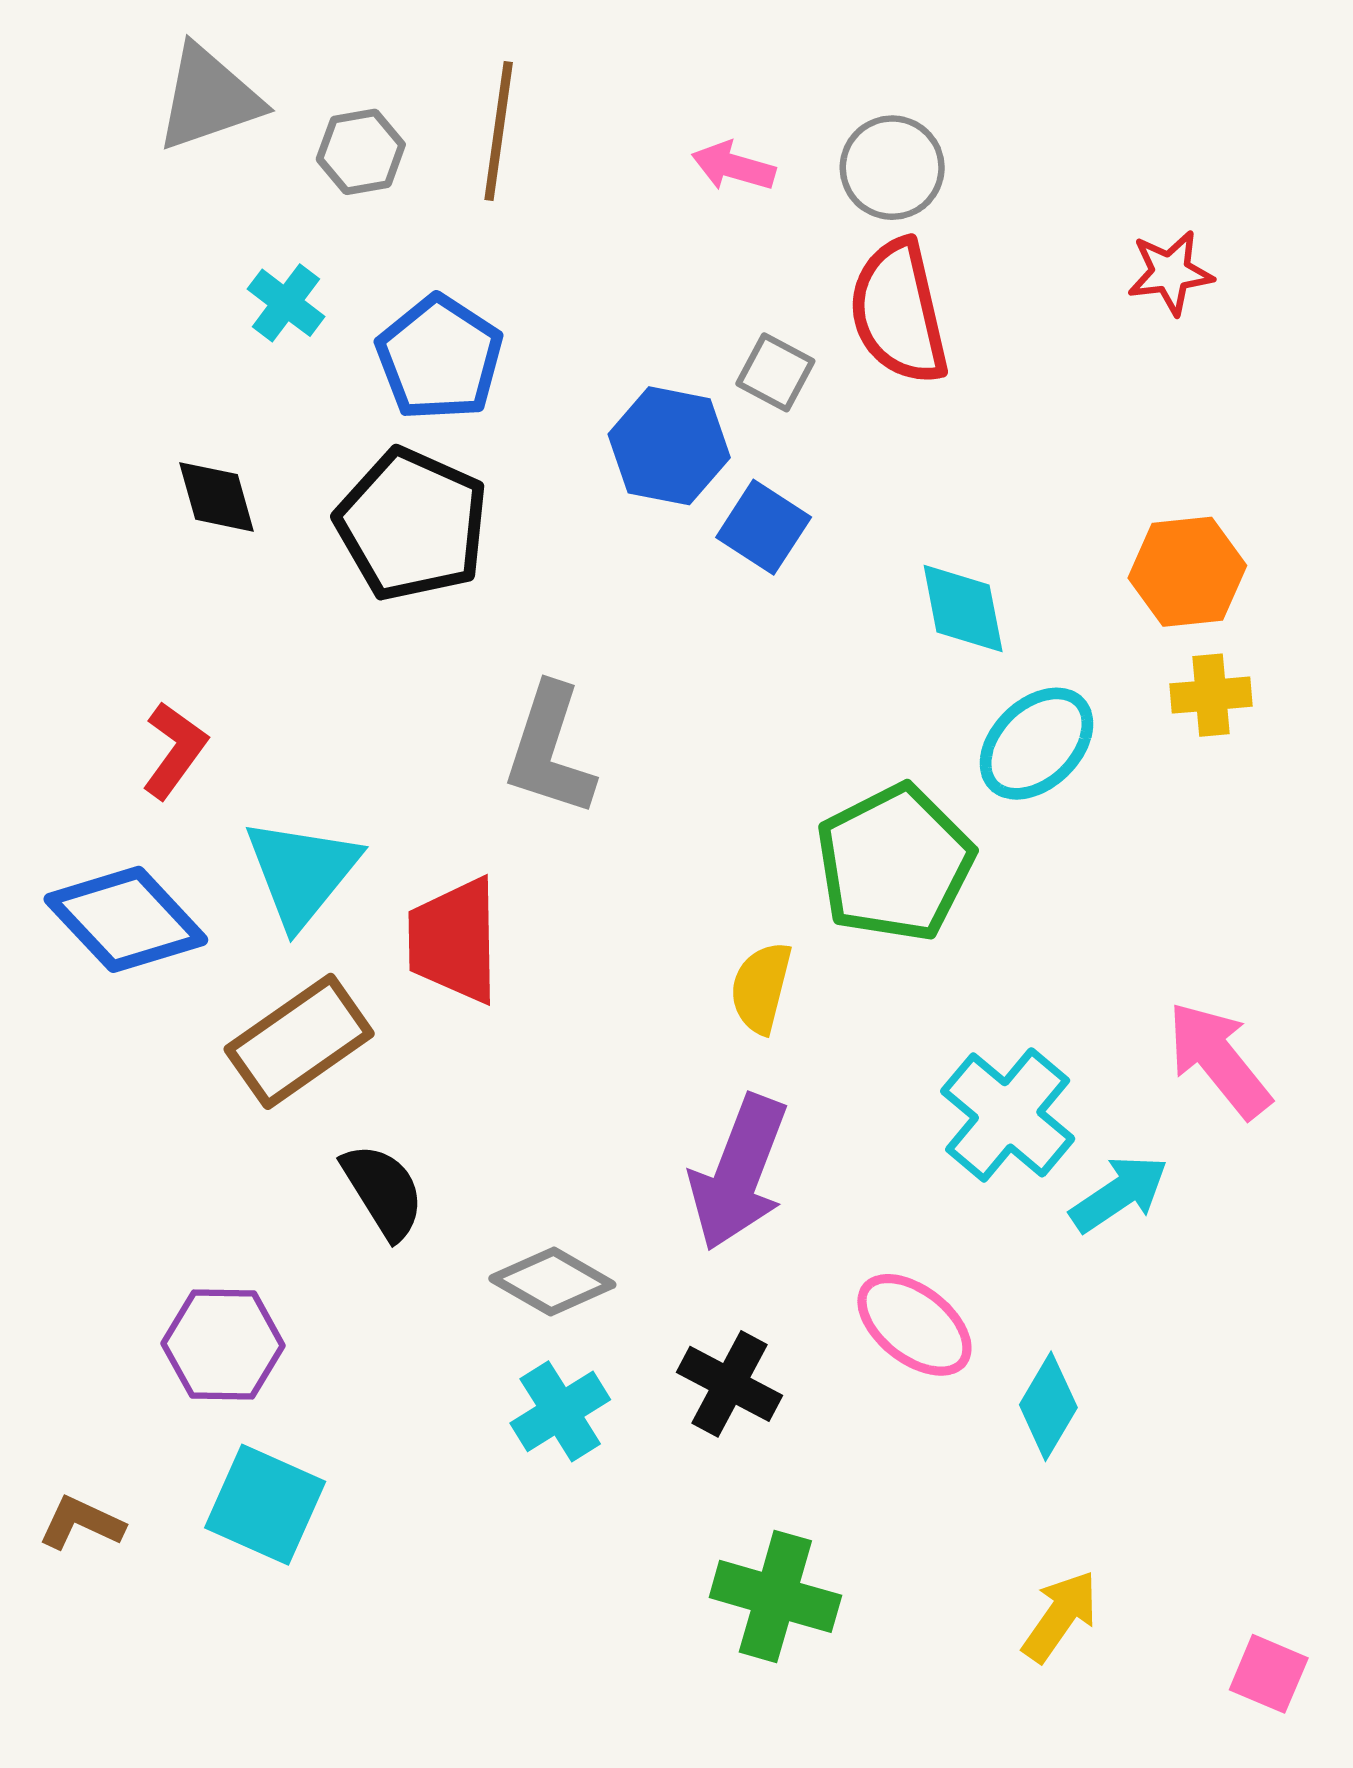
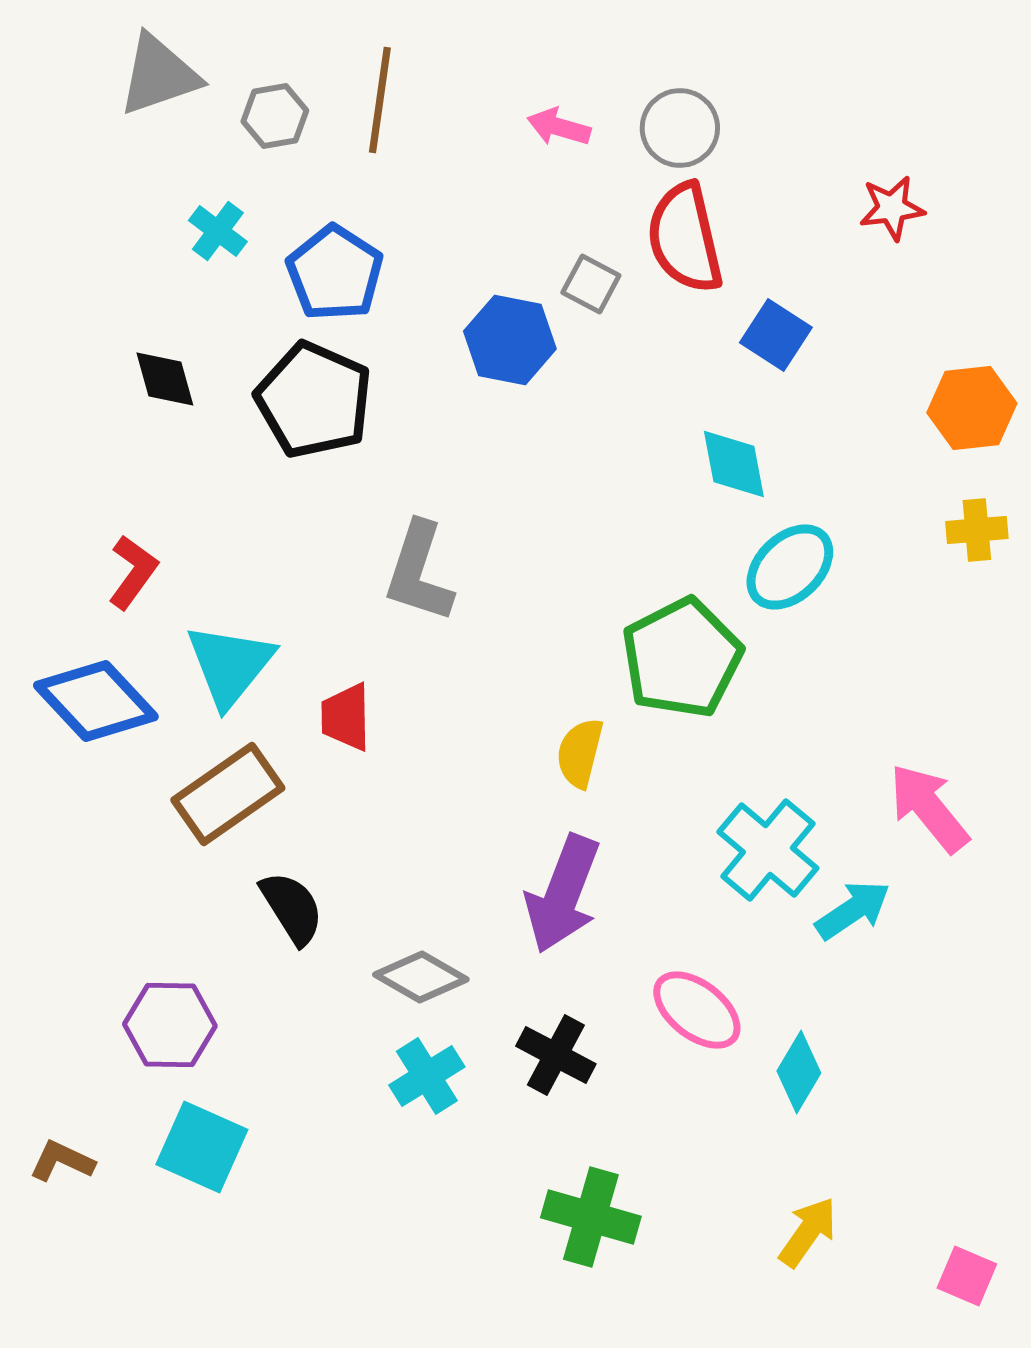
blue square: (764, 527) -> (776, 335), moved
orange hexagon: (1187, 572) -> (972, 408), moved
yellow cross: (1211, 695) -> (977, 530), moved
red trapezoid: (454, 940) -> (346, 717), size x0.7

